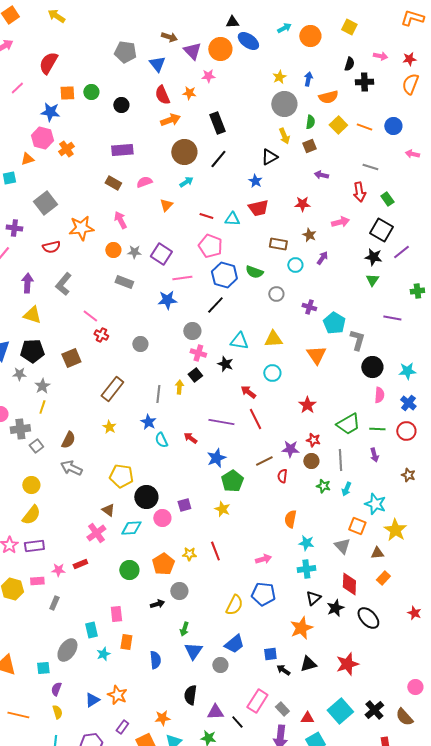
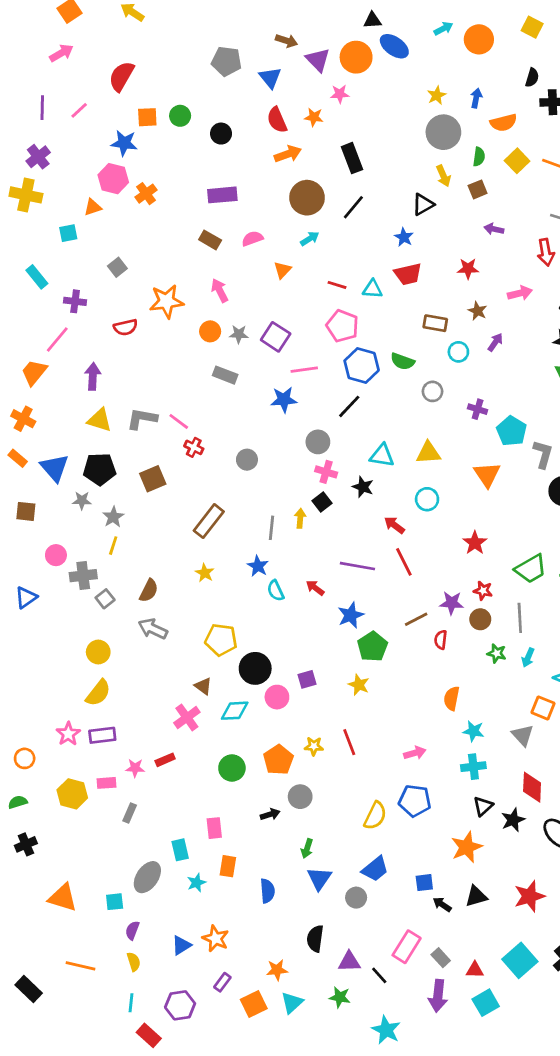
gray square: (45, 203) -> (117, 267), size x0.6
gray L-shape: (63, 284) -> (142, 419), moved, turned 60

